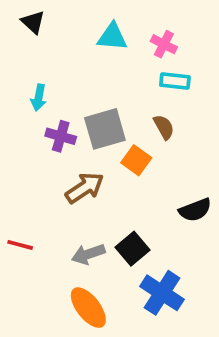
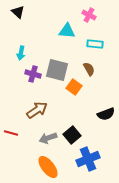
cyan triangle: (112, 37) -> (67, 31), moved
pink cross: (164, 44) -> (89, 15), moved
gray square: (105, 129) -> (57, 70), turned 30
brown arrow: (85, 188) -> (37, 110), moved
blue cross: (162, 293) -> (88, 159), turned 35

